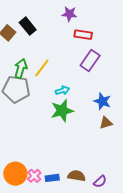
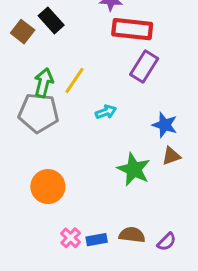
red rectangle: (83, 35) -> (132, 29), size x1.5
green star: (62, 111) -> (134, 169), moved, turned -30
orange circle: (15, 174) -> (48, 187), moved

